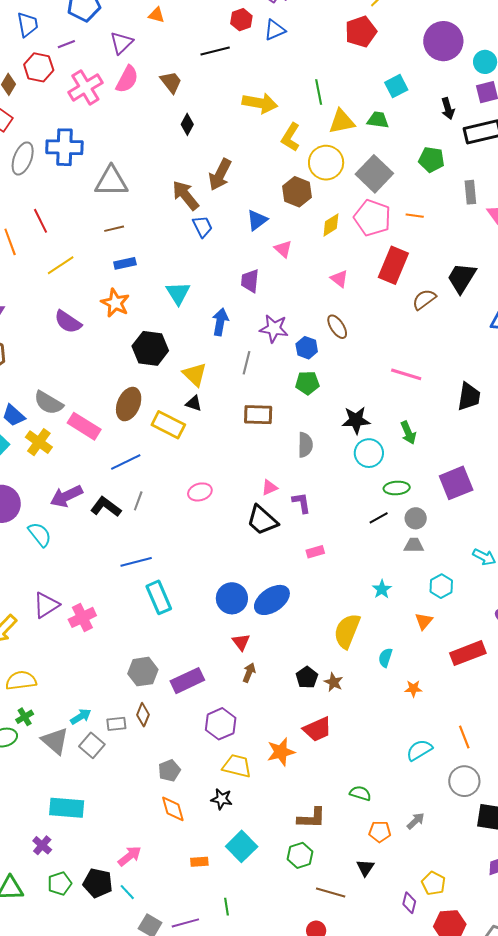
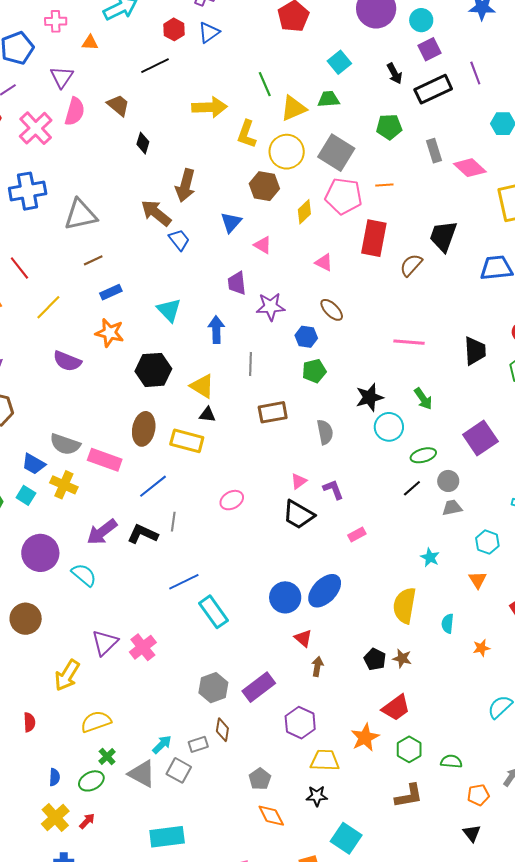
purple star: (274, 329) -> (271, 307), moved
green hexagon: (300, 855) -> (409, 749), moved

